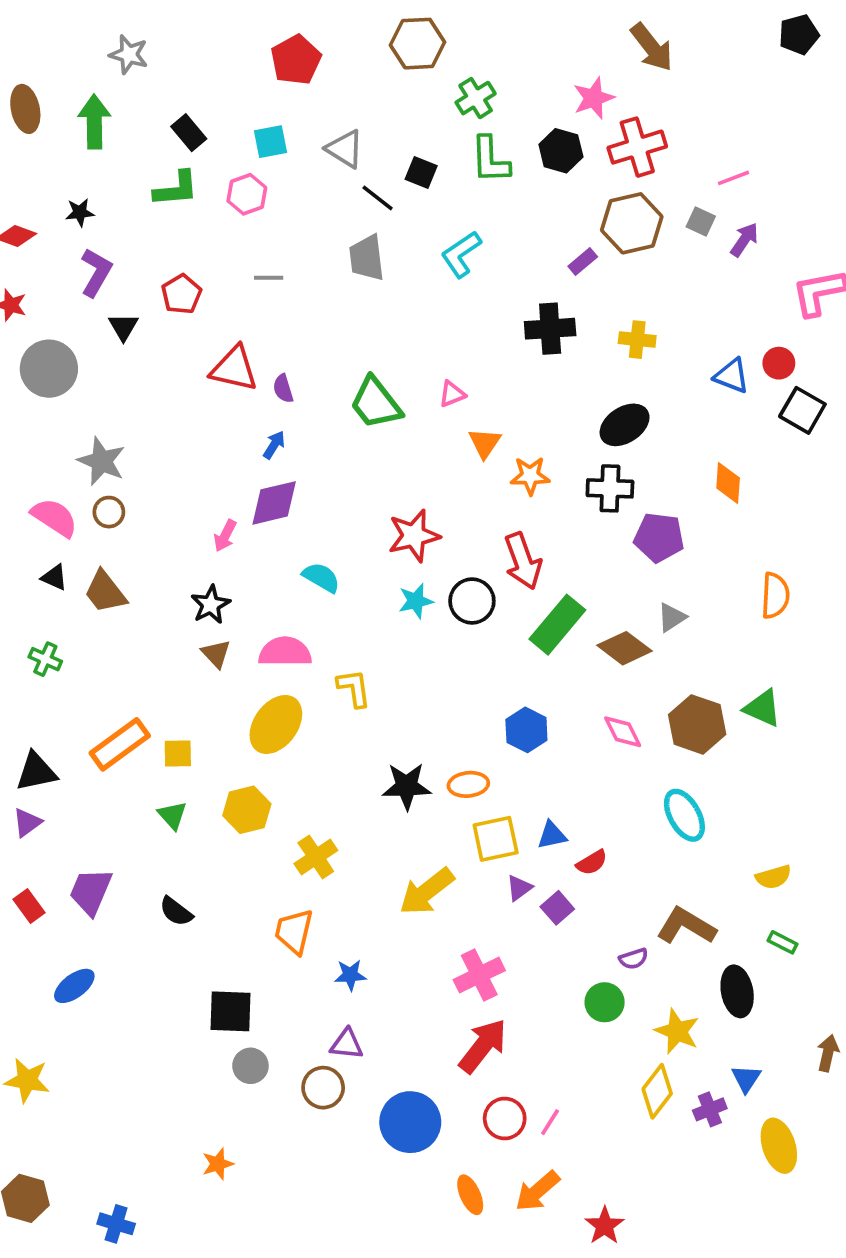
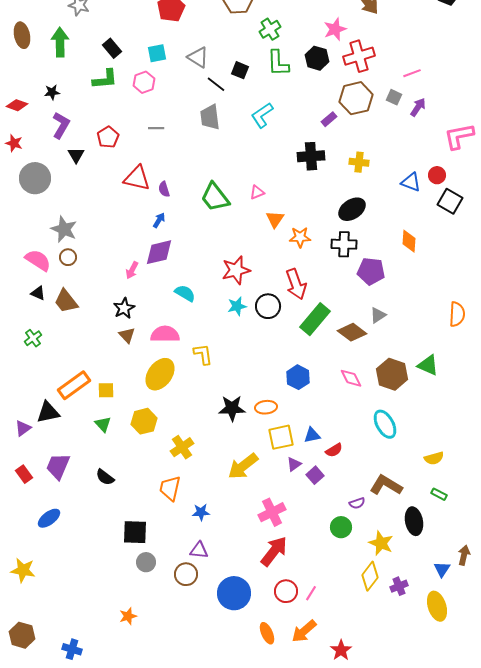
orange semicircle: (775, 596) -> (457, 314), moved
green cross: (45, 659) -> (33, 338), turned 30
black triangle: (36, 772) -> (48, 412), moved
blue triangle: (746, 1079) -> (442, 569), moved

